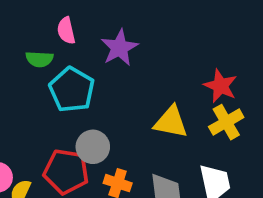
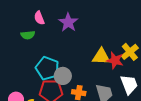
red star: (220, 86) -> (115, 60), moved
cyan pentagon: (72, 90) -> (47, 68), moved

